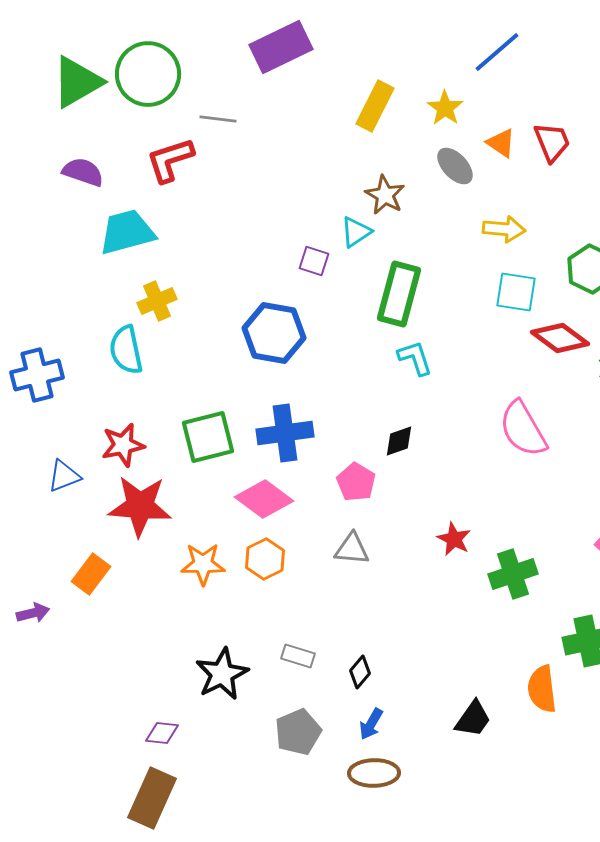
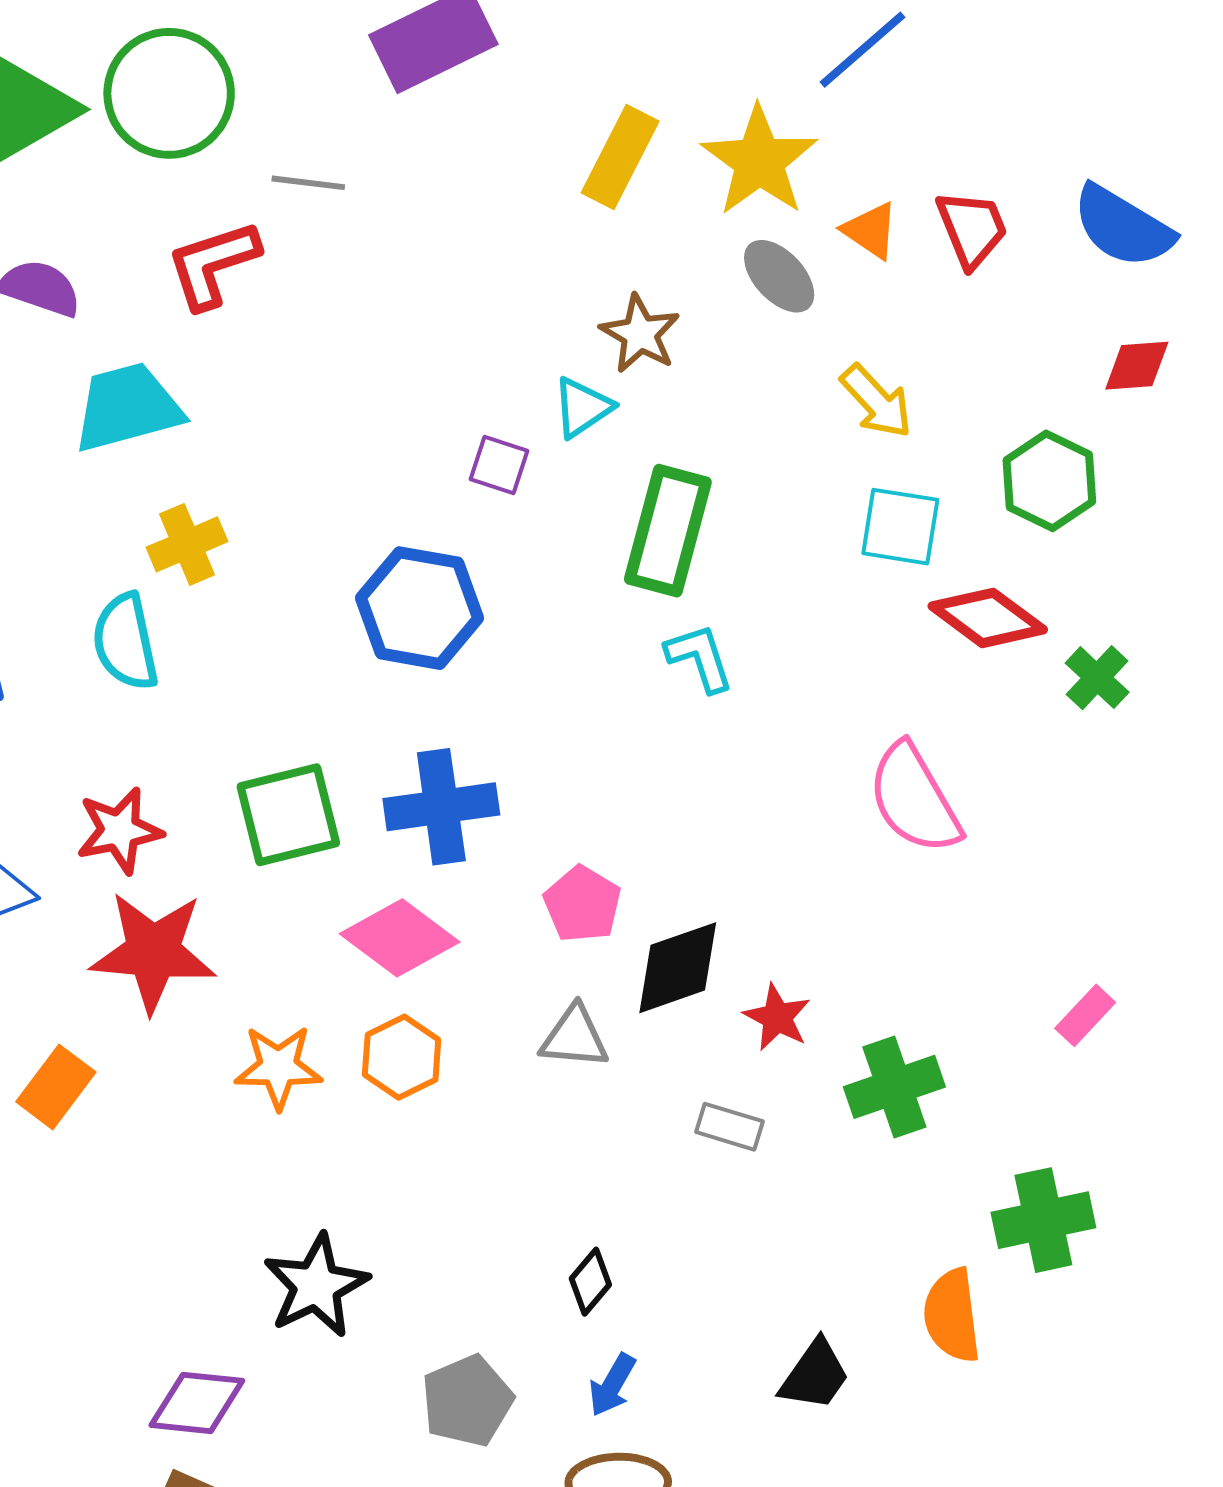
yellow star: (445, 108) -> (759, 161), size x1.6
yellow arrow: (504, 229) -> (876, 401), turned 42
black diamond: (399, 441) -> (678, 968), moved, size x1.6
gray rectangle: (298, 656) -> (729, 1127), moved
purple diamond: (162, 733) -> (197, 1403), size x1.4

